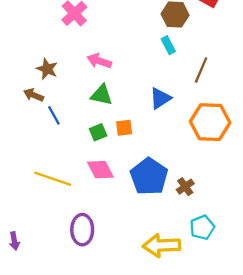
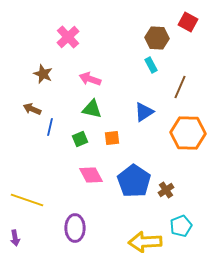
brown star: (47, 69) -> (43, 74), moved
blue line: (54, 115) -> (50, 127), turned 42
green square: (98, 132) -> (80, 139), moved
yellow line: (53, 179) -> (27, 200), moved

